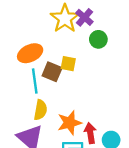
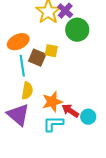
green circle: (98, 39) -> (77, 30), size x1.5
red arrow: (90, 133) -> (70, 111), turned -48

